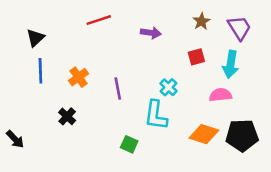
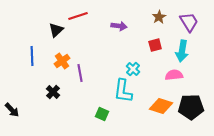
black triangle: (35, 38) -> (56, 30), moved
purple line: (118, 89) -> (80, 73), moved

